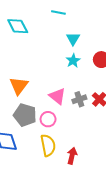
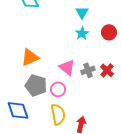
orange triangle: (19, 86) -> (30, 57), turned 30

